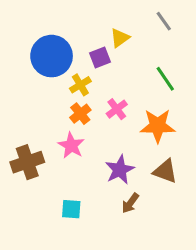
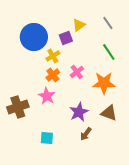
gray line: (164, 21) -> (108, 23), moved

